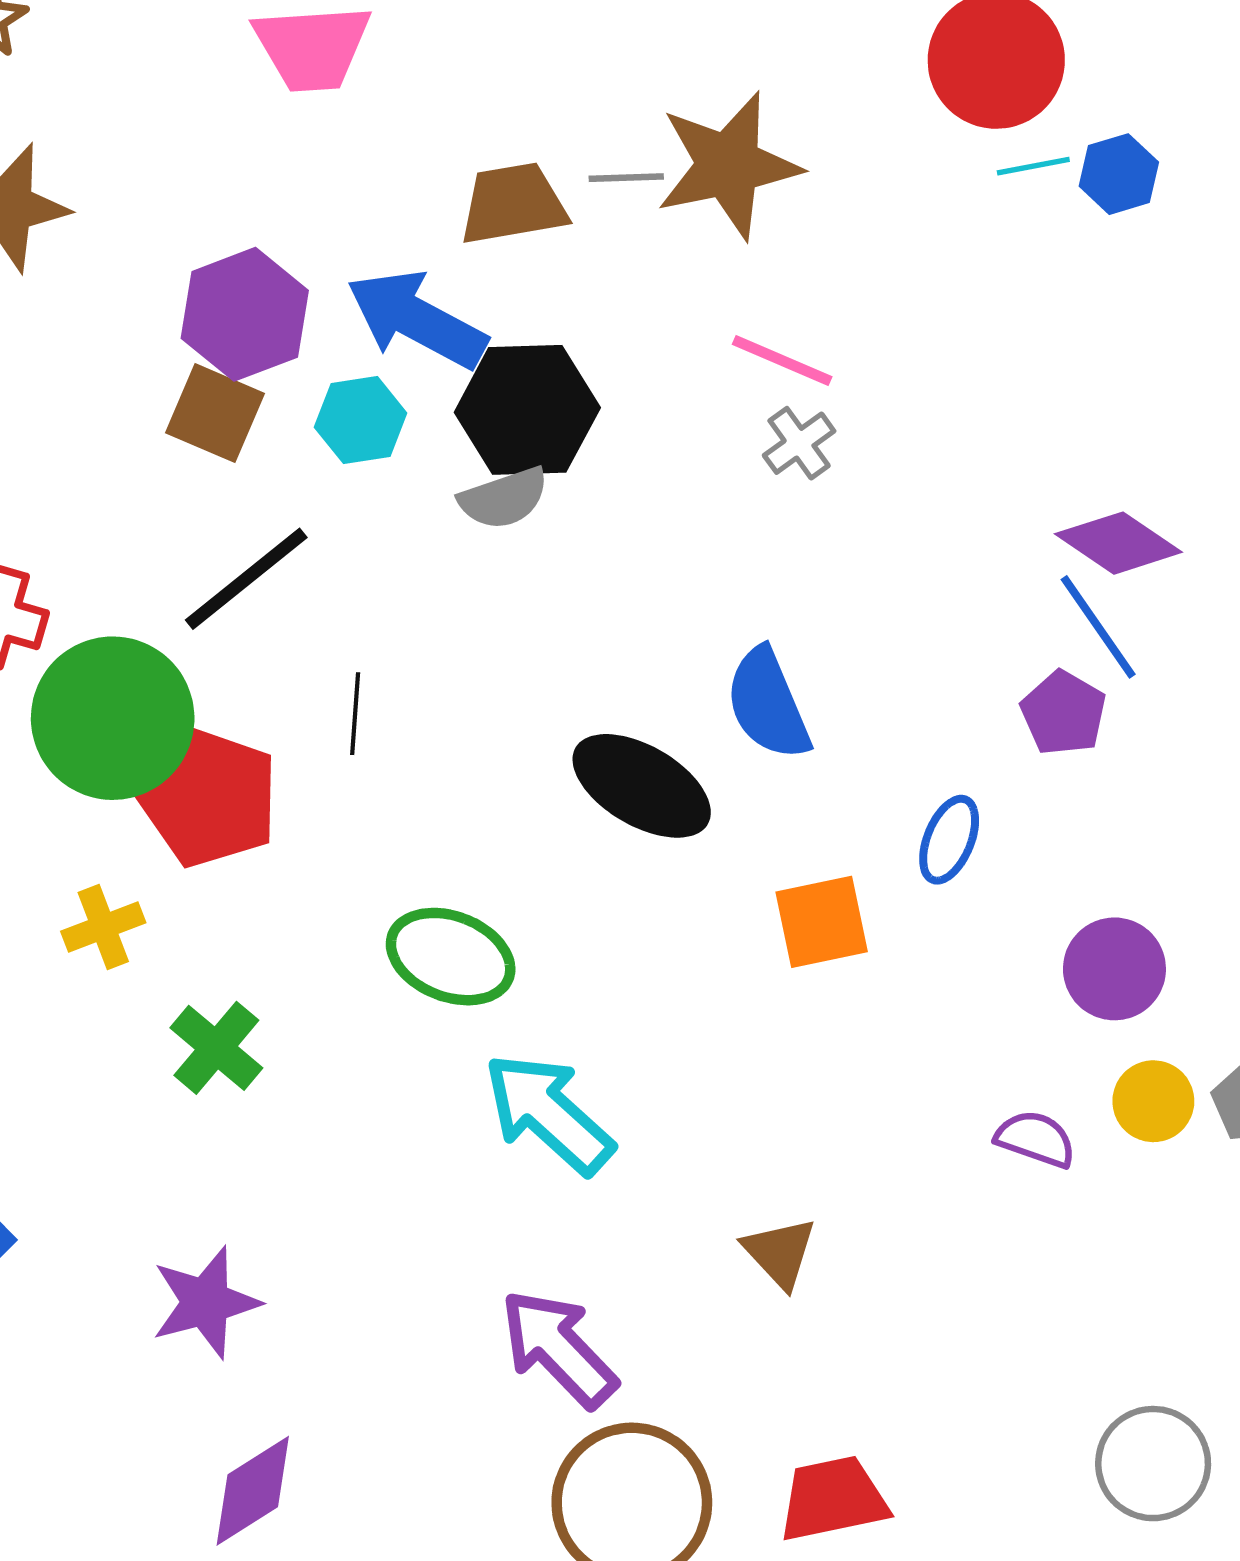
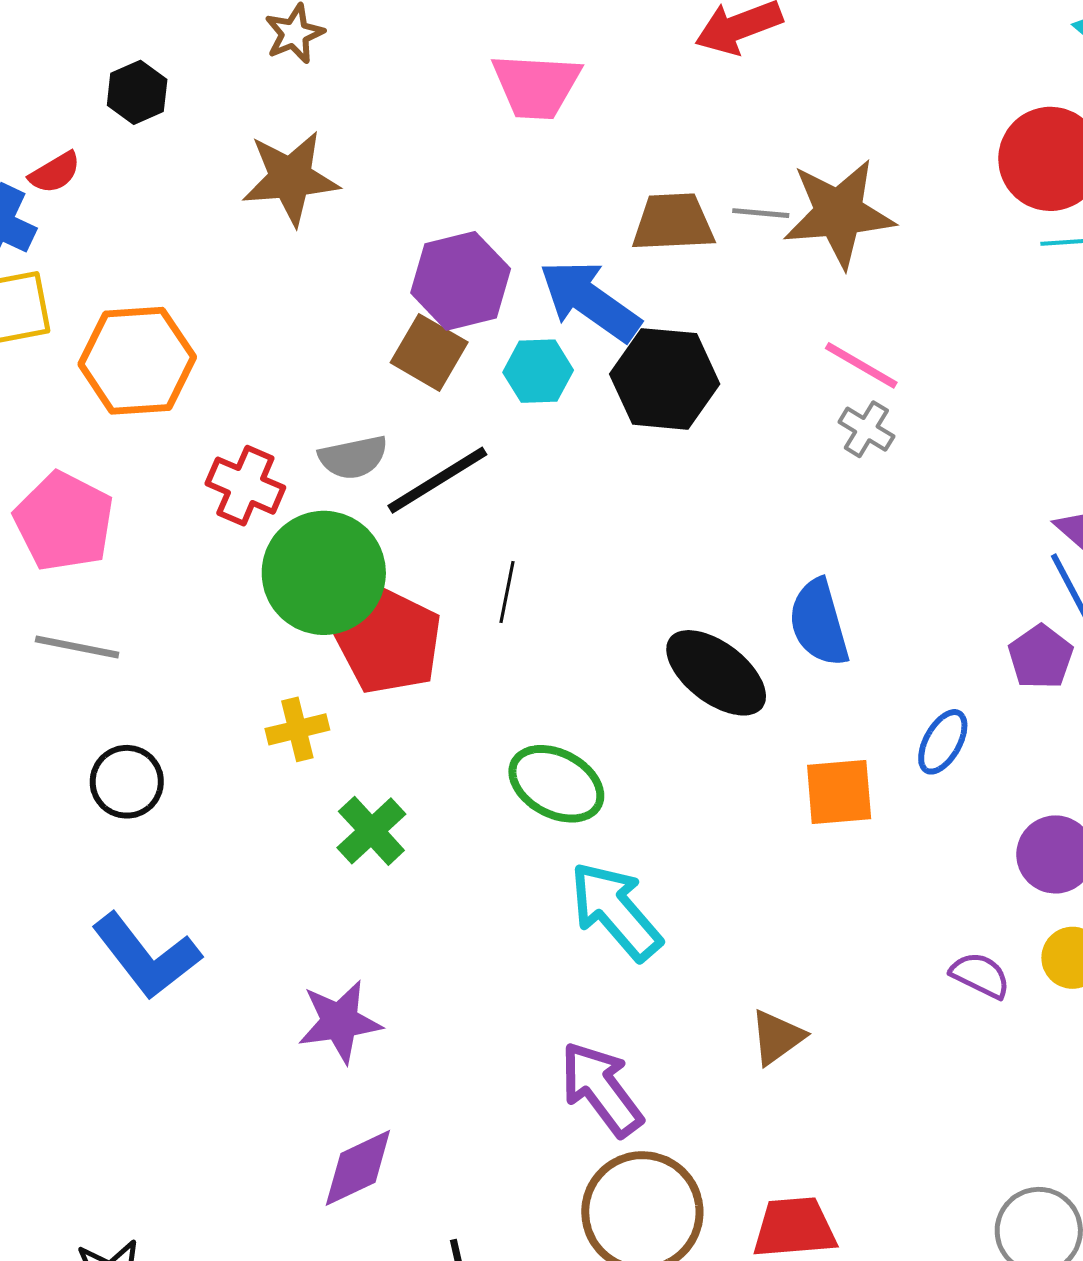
gray cross: (799, 443) -> (866, 429), turned -30
gray semicircle: (504, 498) -> (353, 457), moved
brown triangle: (780, 1253) -> (777, 1037), turned 30

